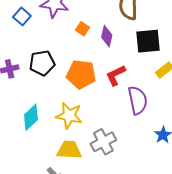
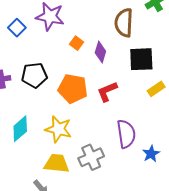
purple semicircle: (138, 100) -> (126, 134), moved

